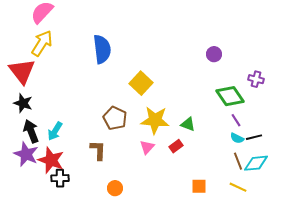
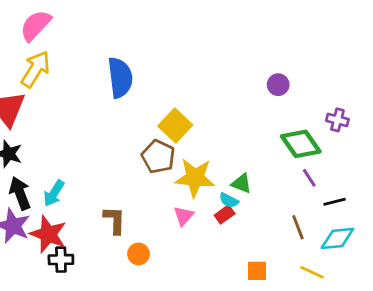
brown pentagon: (115, 118) -> (158, 157), moved
cyan semicircle: (237, 138) -> (229, 200), moved
brown line: (238, 161) -> (298, 227), moved
orange circle: (115, 188) -> (139, 254), moved

